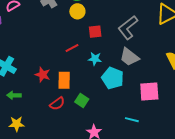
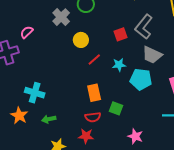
yellow circle: (77, 11) -> (81, 40), moved
red square: (95, 32) -> (121, 34), moved
red star: (43, 75) -> (86, 136), moved
red semicircle: (57, 104) -> (93, 117), turned 42

